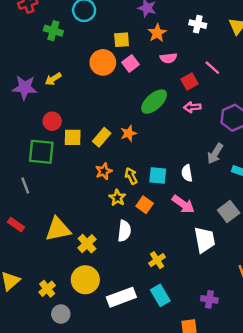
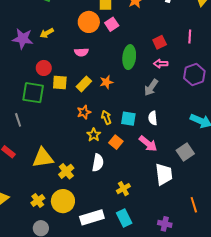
pink semicircle: (168, 58) -> (81, 52), moved
pink line: (212, 68) -> (190, 36), moved, turned 48
green ellipse: (154, 102) -> (129, 57), turned -45
gray arrow: (215, 154) -> (151, 88), moved
yellow cross: (47, 289) -> (38, 201), moved

